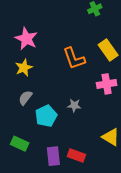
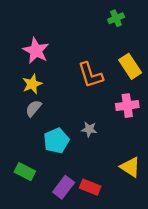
gray semicircle: (25, 98) -> (33, 108), moved
purple rectangle: (53, 156) -> (64, 187), turned 42

